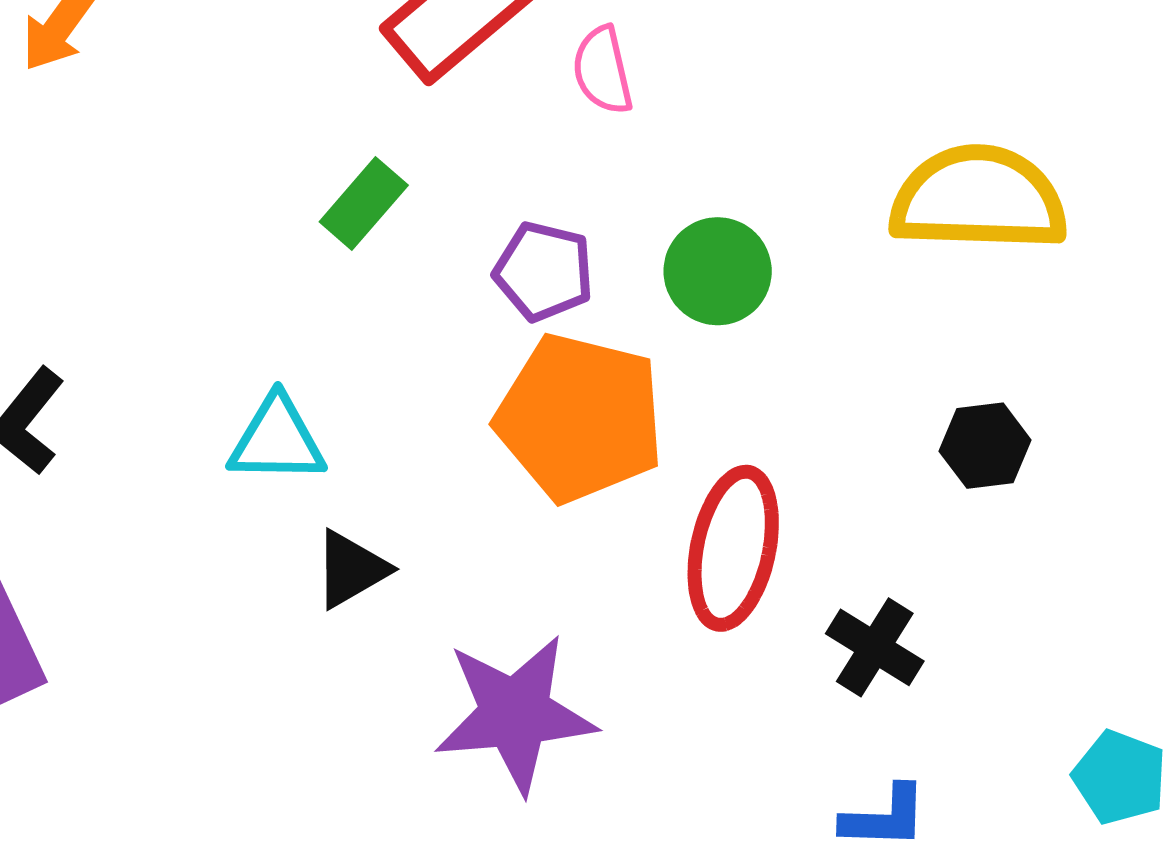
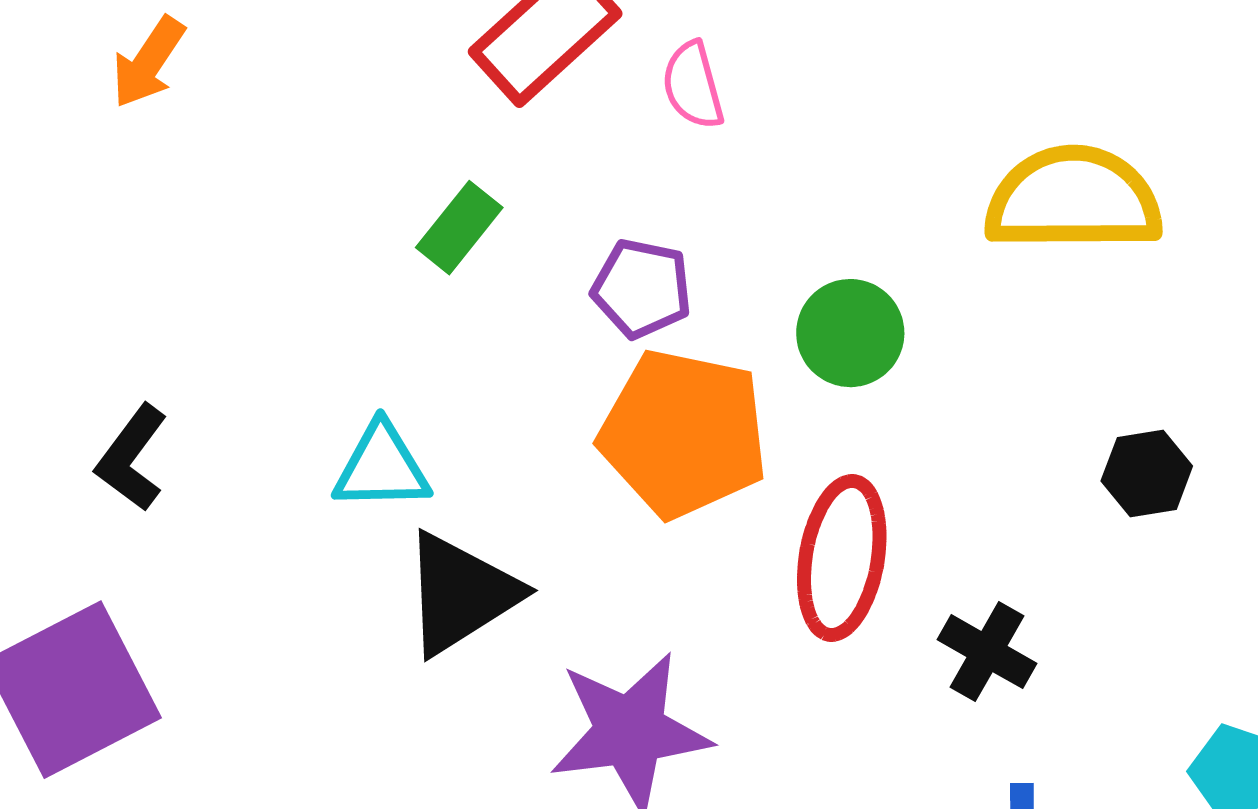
green circle: (718, 271) -> (850, 333), moved
black hexagon: (985, 446) -> (1147, 473), moved
black triangle: (351, 569) -> (461, 593), size x1.6

